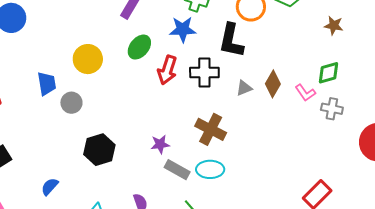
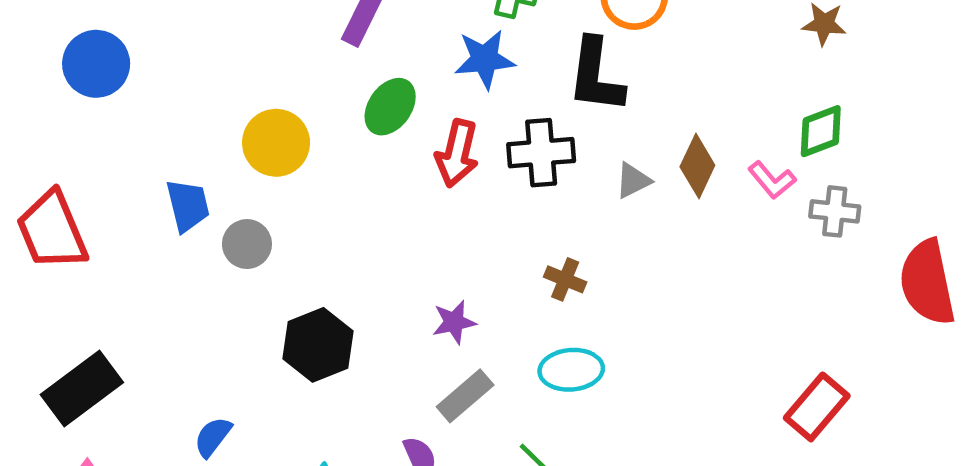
brown cross: (211, 129) -> (565, 279), size x0.6
gray rectangle: (177, 170) -> (465, 396), moved, turned -65

